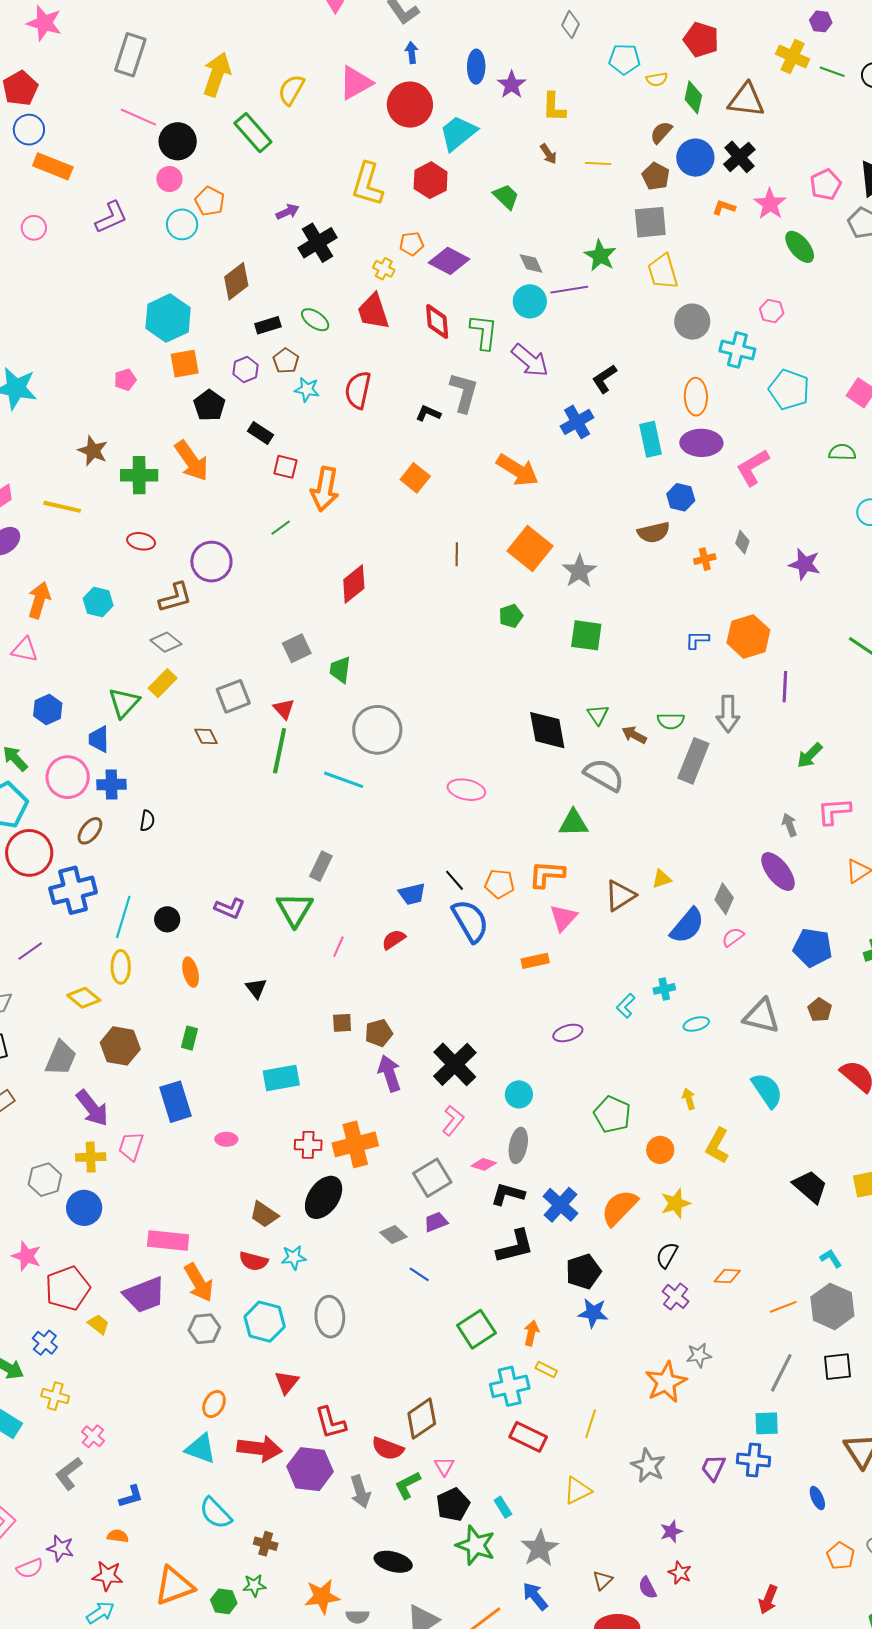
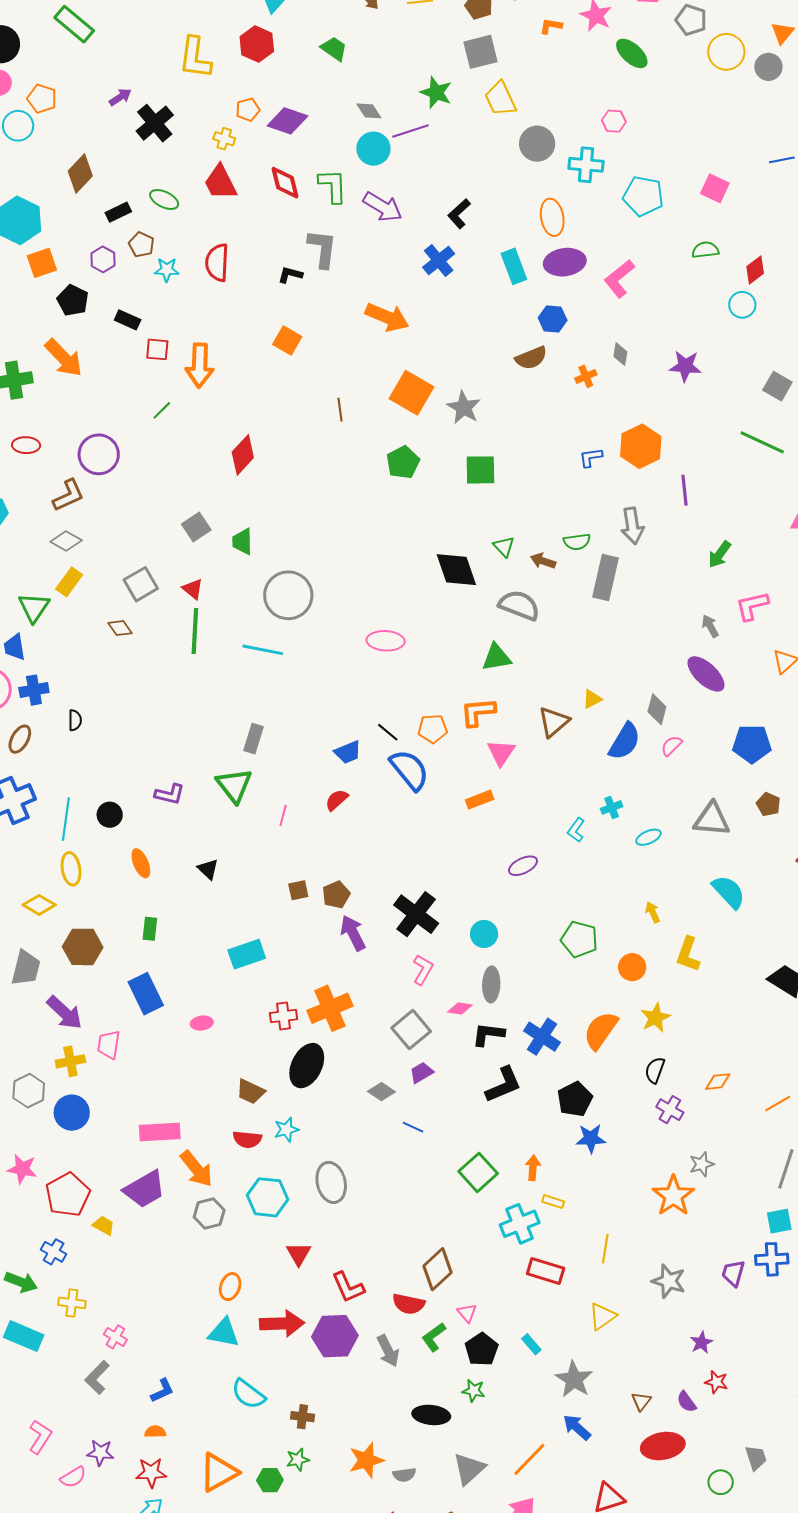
green pentagon: (511, 616) -> (403, 462), size x1.4
green star: (476, 1545) -> (474, 1391), moved, size x0.6

